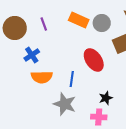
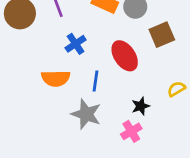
blue cross: (32, 55) -> (76, 44), moved
pink cross: (99, 117) -> (131, 131), turned -35

